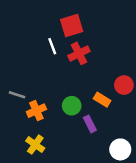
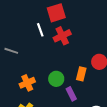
gray line: (17, 95) -> (11, 51), moved
orange rectangle: (102, 100) -> (81, 74), turned 72

